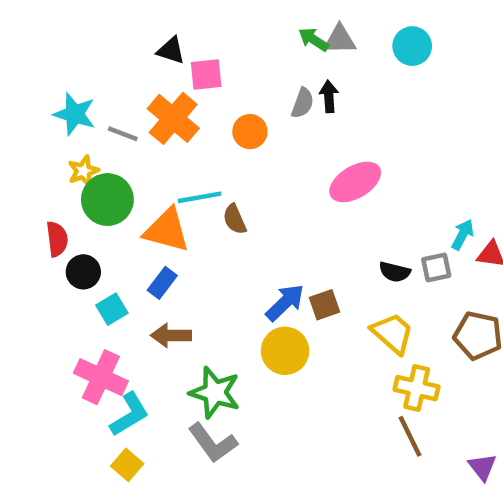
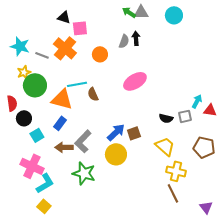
pink ellipse: (355, 182) -> (135, 81), moved
gray L-shape: (213, 443) -> (83, 141), moved, turned 80

